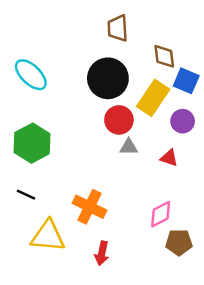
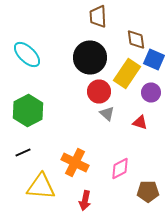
gray triangle: (129, 147) -> (107, 114), turned 42
black line: (26, 195) -> (23, 152), turned -49
pink diamond: (161, 214) -> (120, 168), moved

